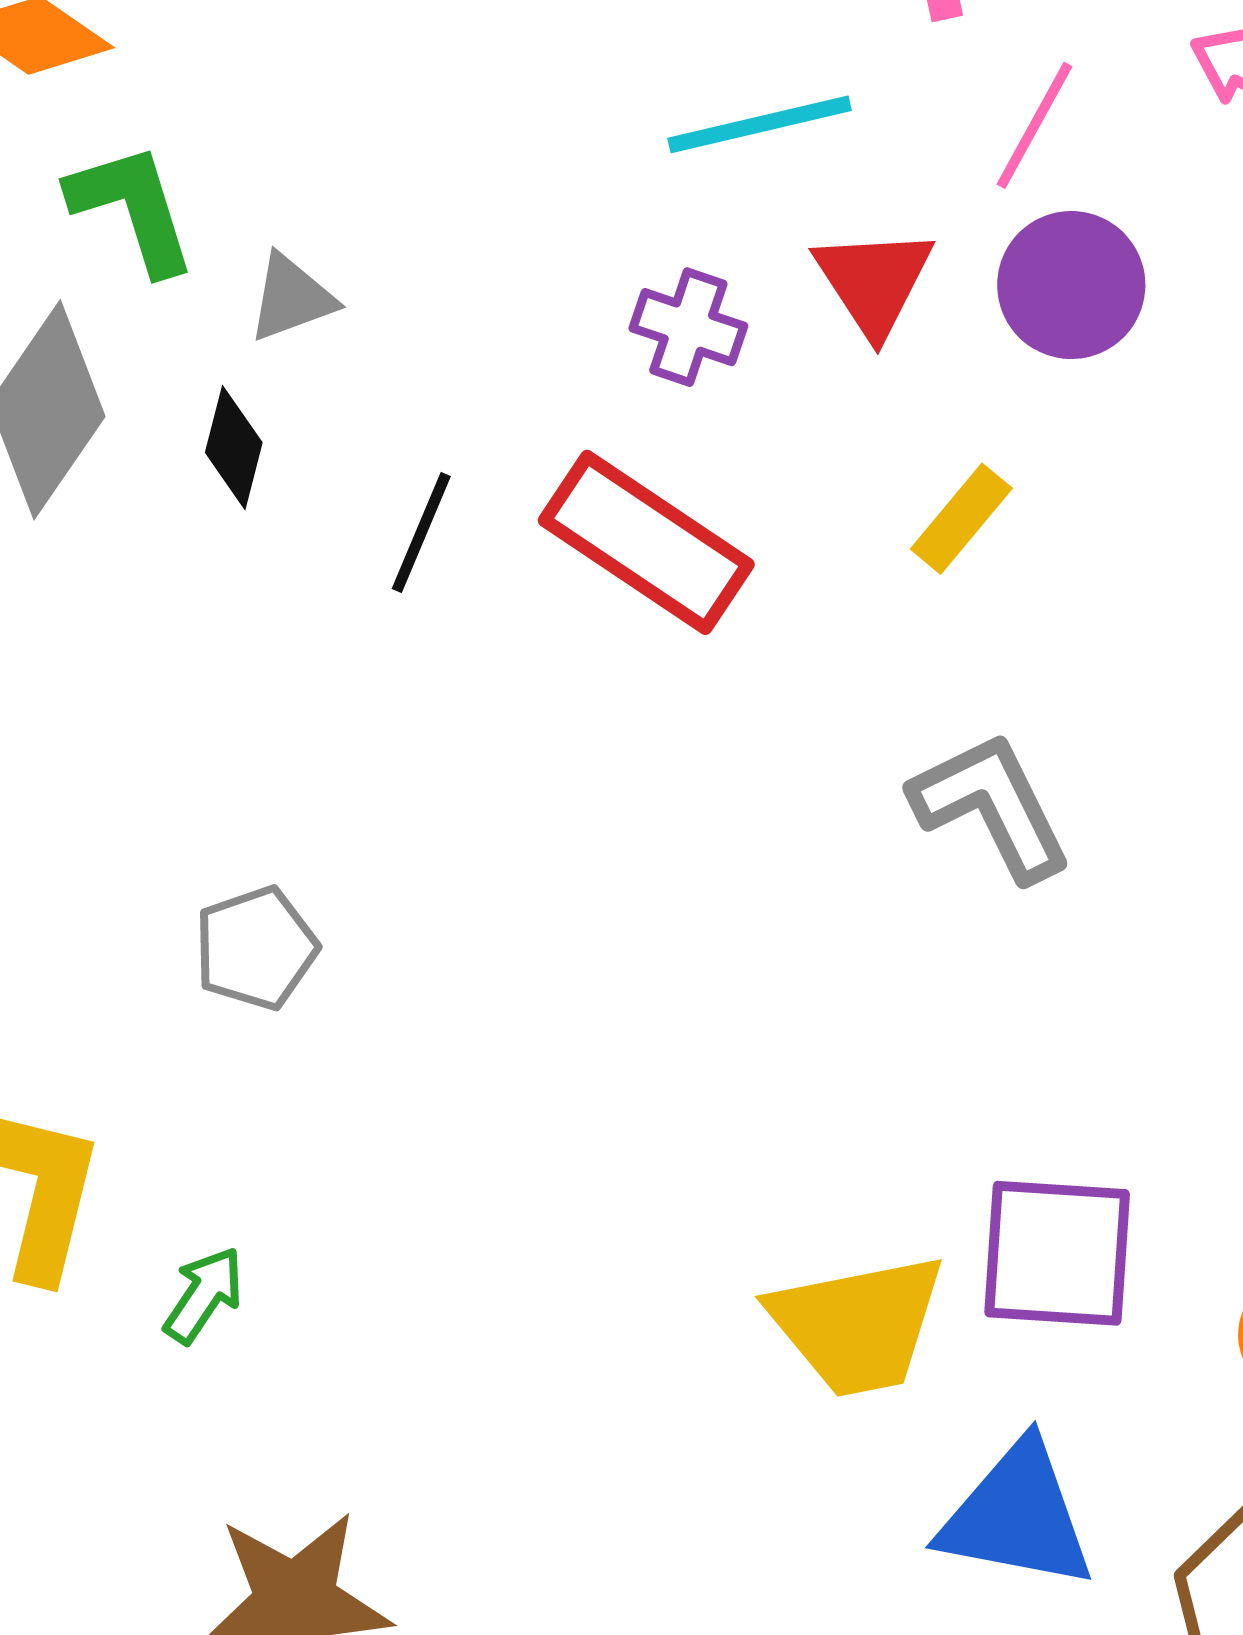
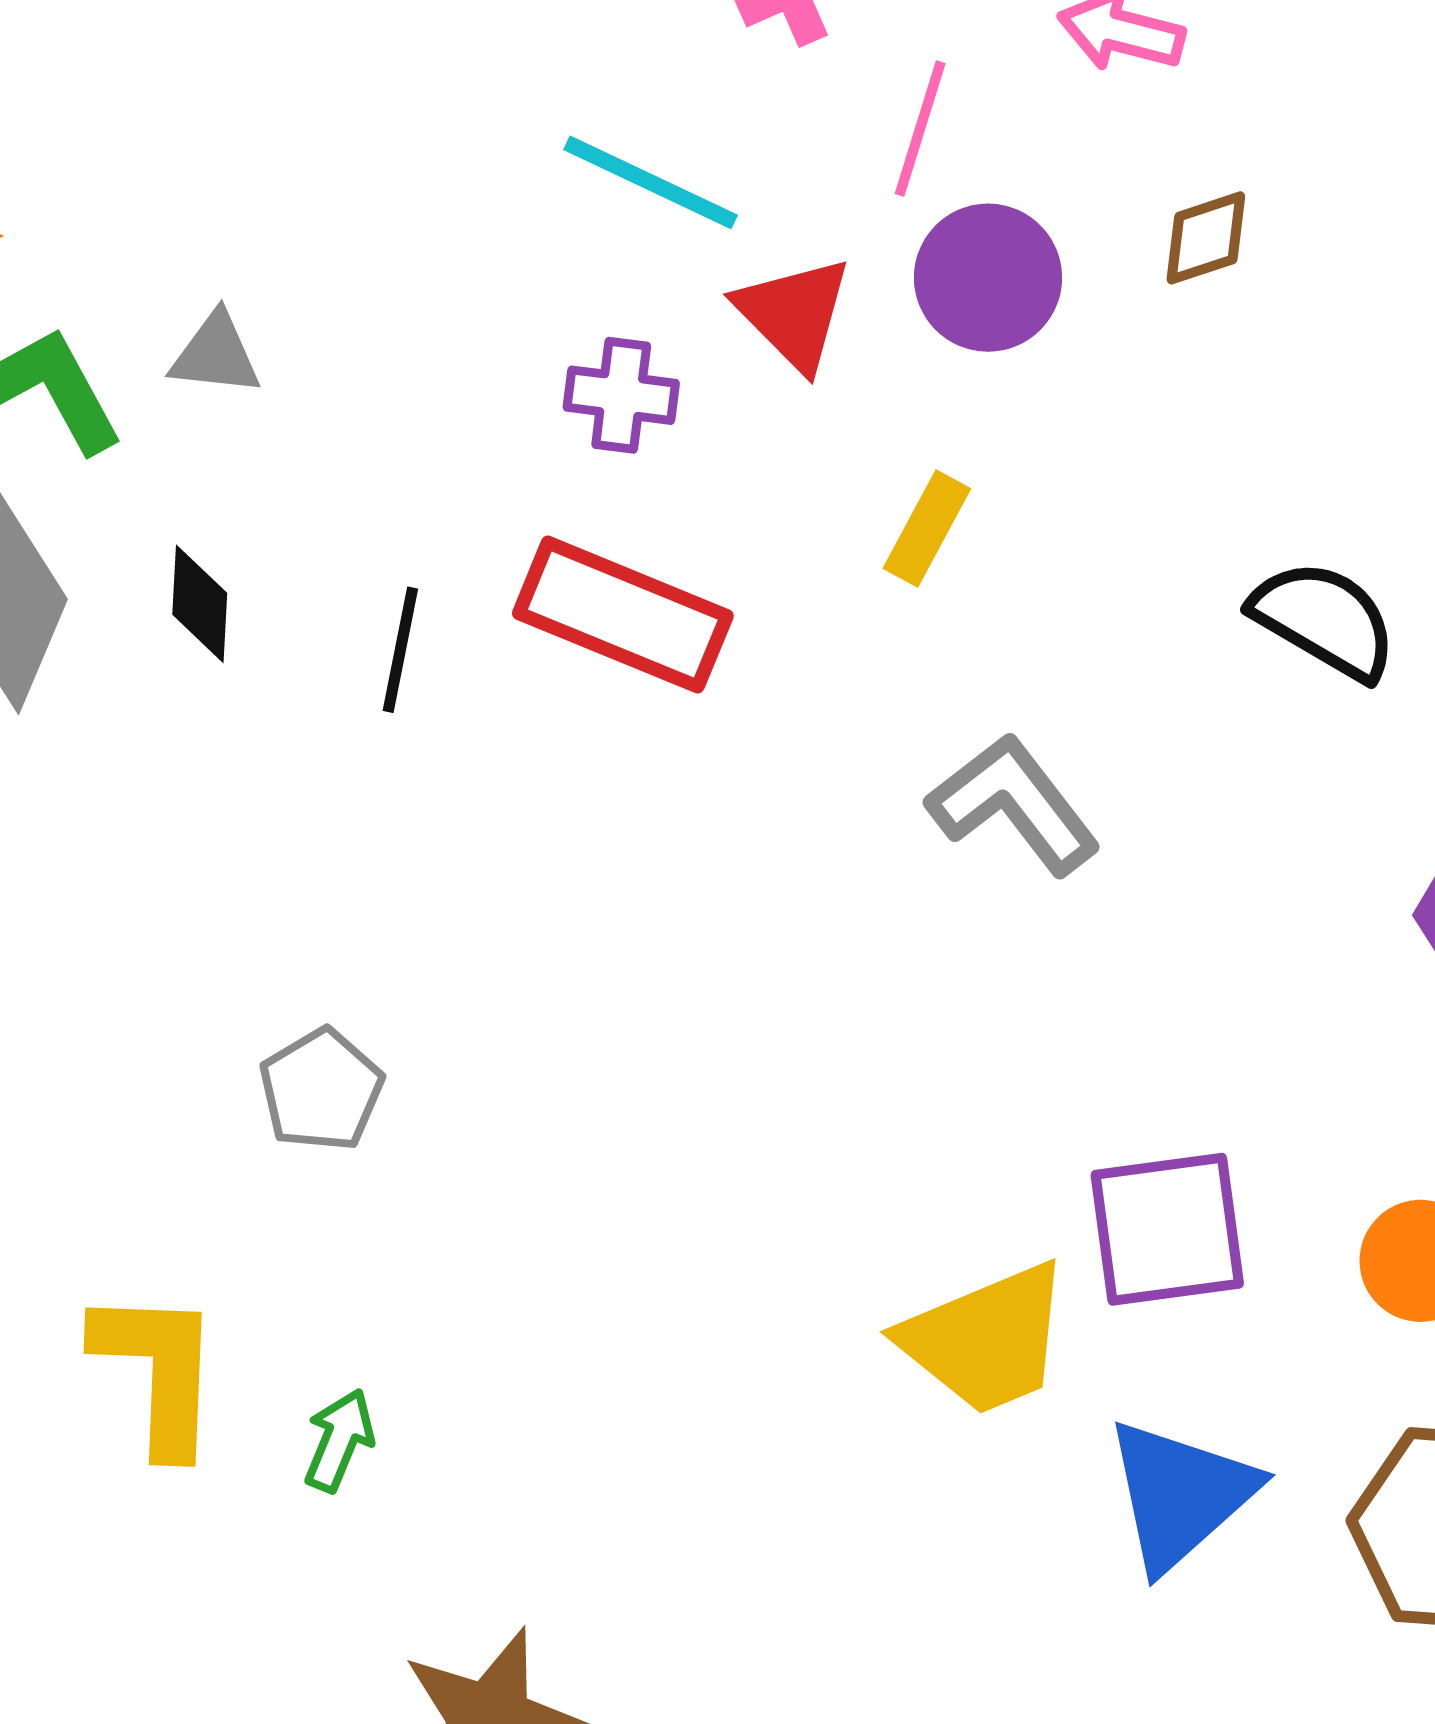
cyan line: (760, 124) -> (651, 182), turned 50
gray triangle: (291, 298) -> (216, 354), moved, turned 38
blue triangle: (1017, 1516) -> (1180, 1495), turned -41

